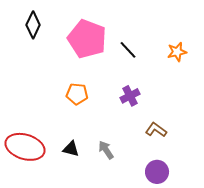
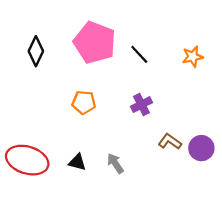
black diamond: (33, 25) -> (36, 51), moved
purple circle: (157, 172) -> (201, 148), moved

